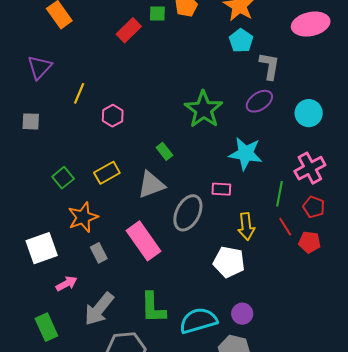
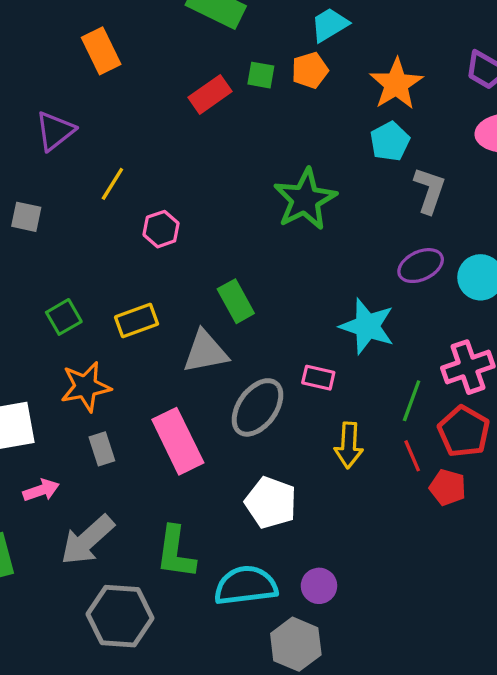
purple ellipse: (259, 101) -> (421, 266), moved
green star: (204, 109) -> (305, 199), moved
green rectangle: (164, 151) -> (236, 301), size x1.4
red pentagon: (314, 207) -> (464, 431), size x1.4
white pentagon: (229, 262) -> (271, 503), moved

